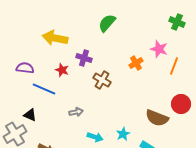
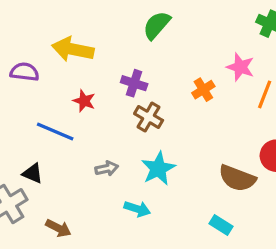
purple cross: (84, 58) -> (134, 83), moved
purple semicircle: (25, 68) -> (24, 72), moved
cyan star: (123, 134) -> (158, 169), moved, size x1.5

